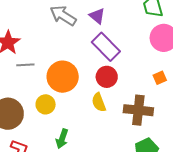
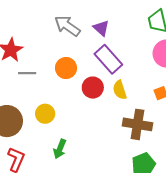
orange circle: (63, 77) -> (66, 68), moved, size x0.7
red circle: (107, 77) -> (93, 88), moved
yellow semicircle: (99, 102) -> (120, 90), moved

